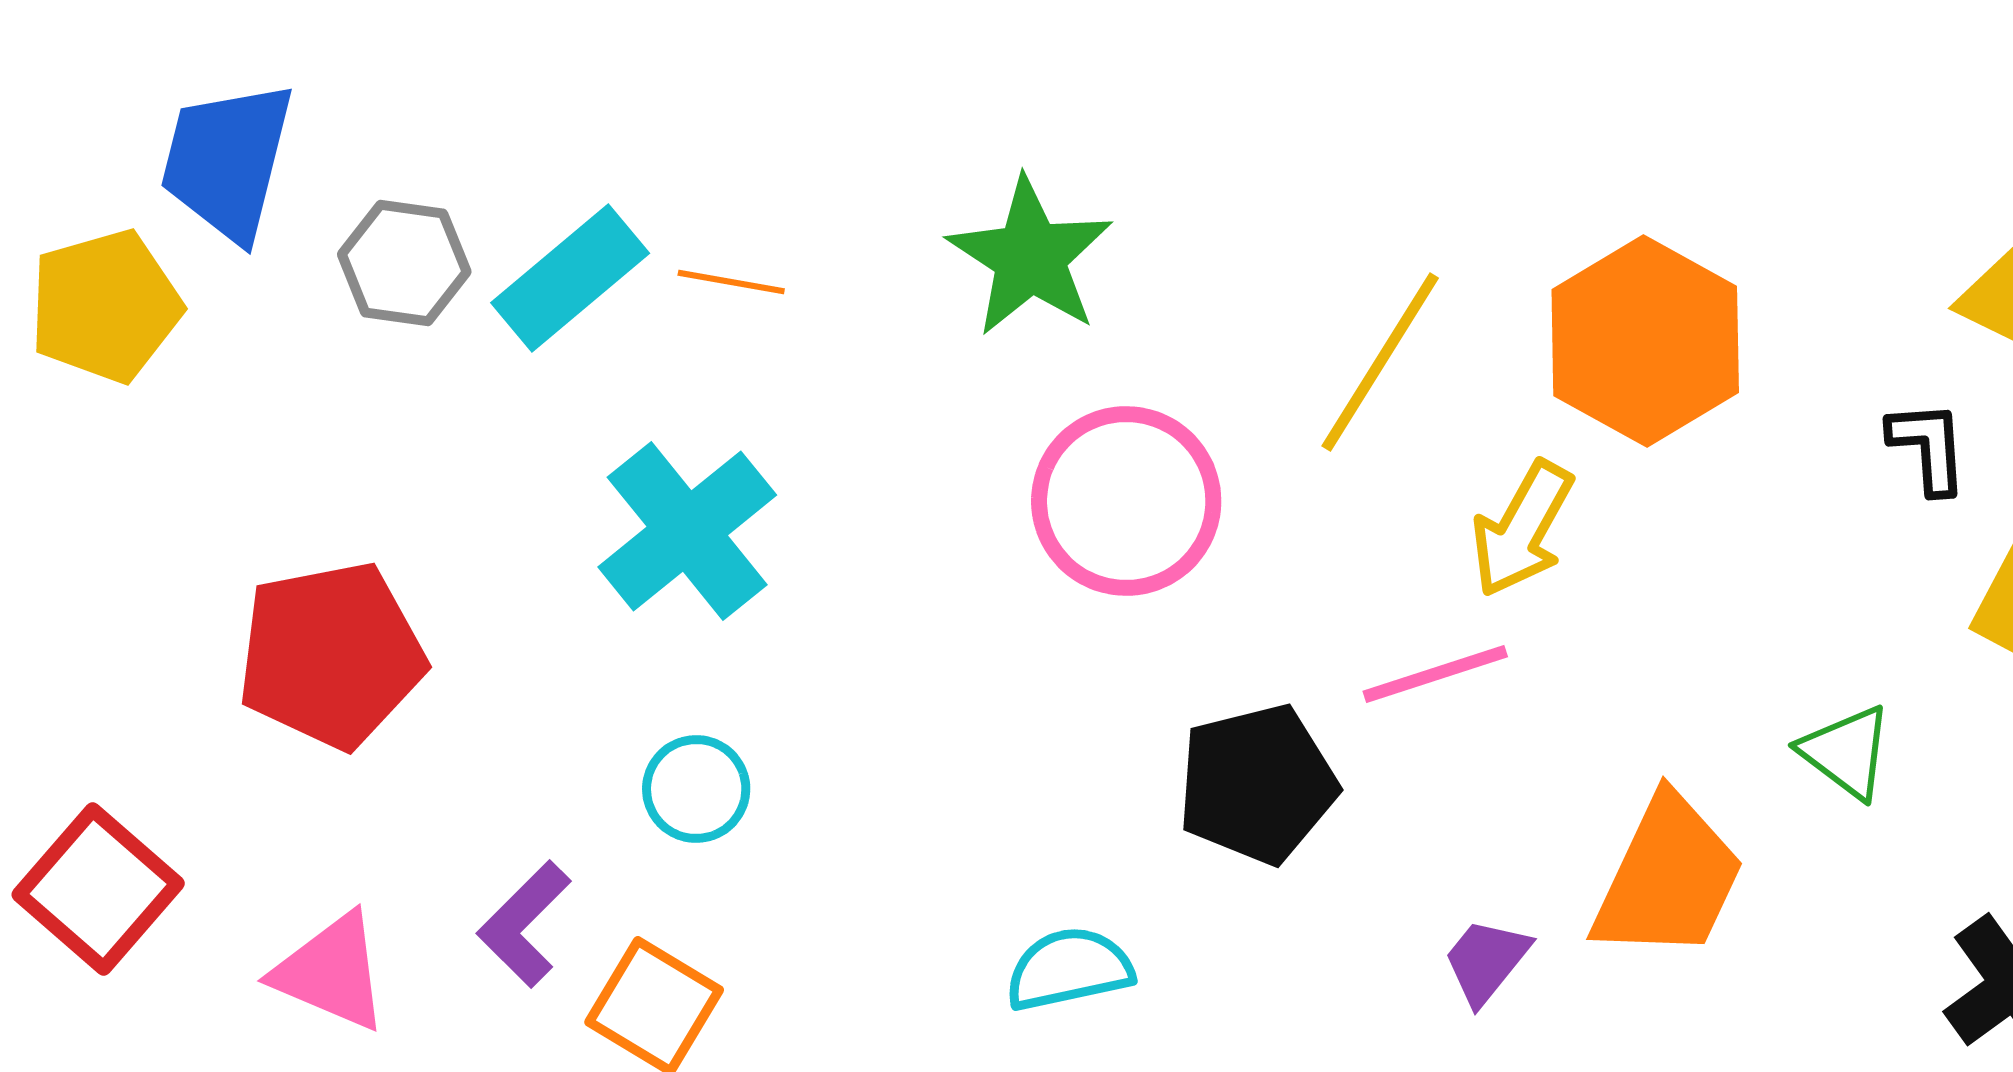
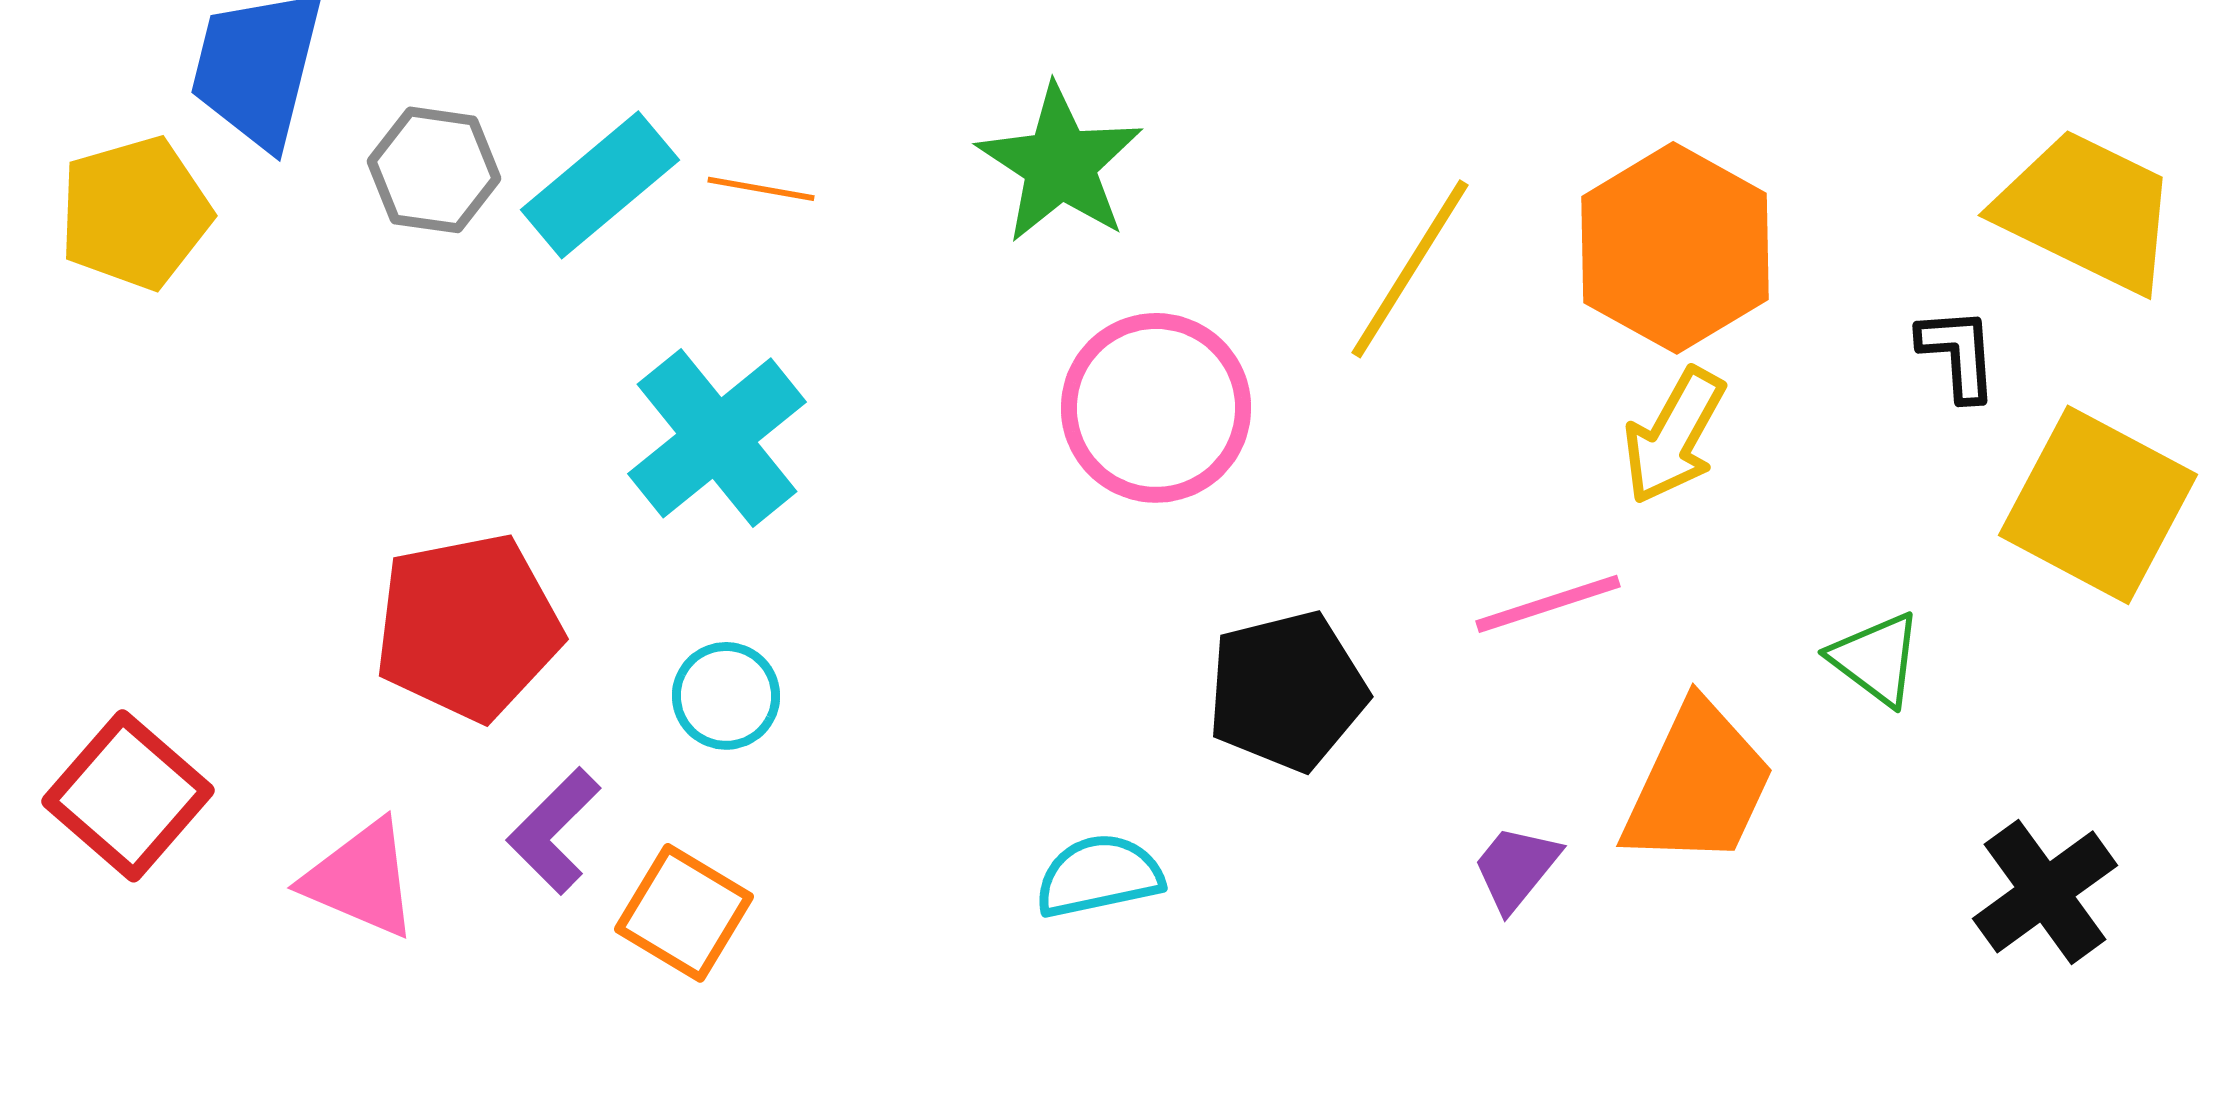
yellow arrow: (1522, 529) -> (1674, 436), moved
red pentagon: (331, 655) -> (468, 627), moved
pink line: (1435, 674) -> (1548, 604), moved

